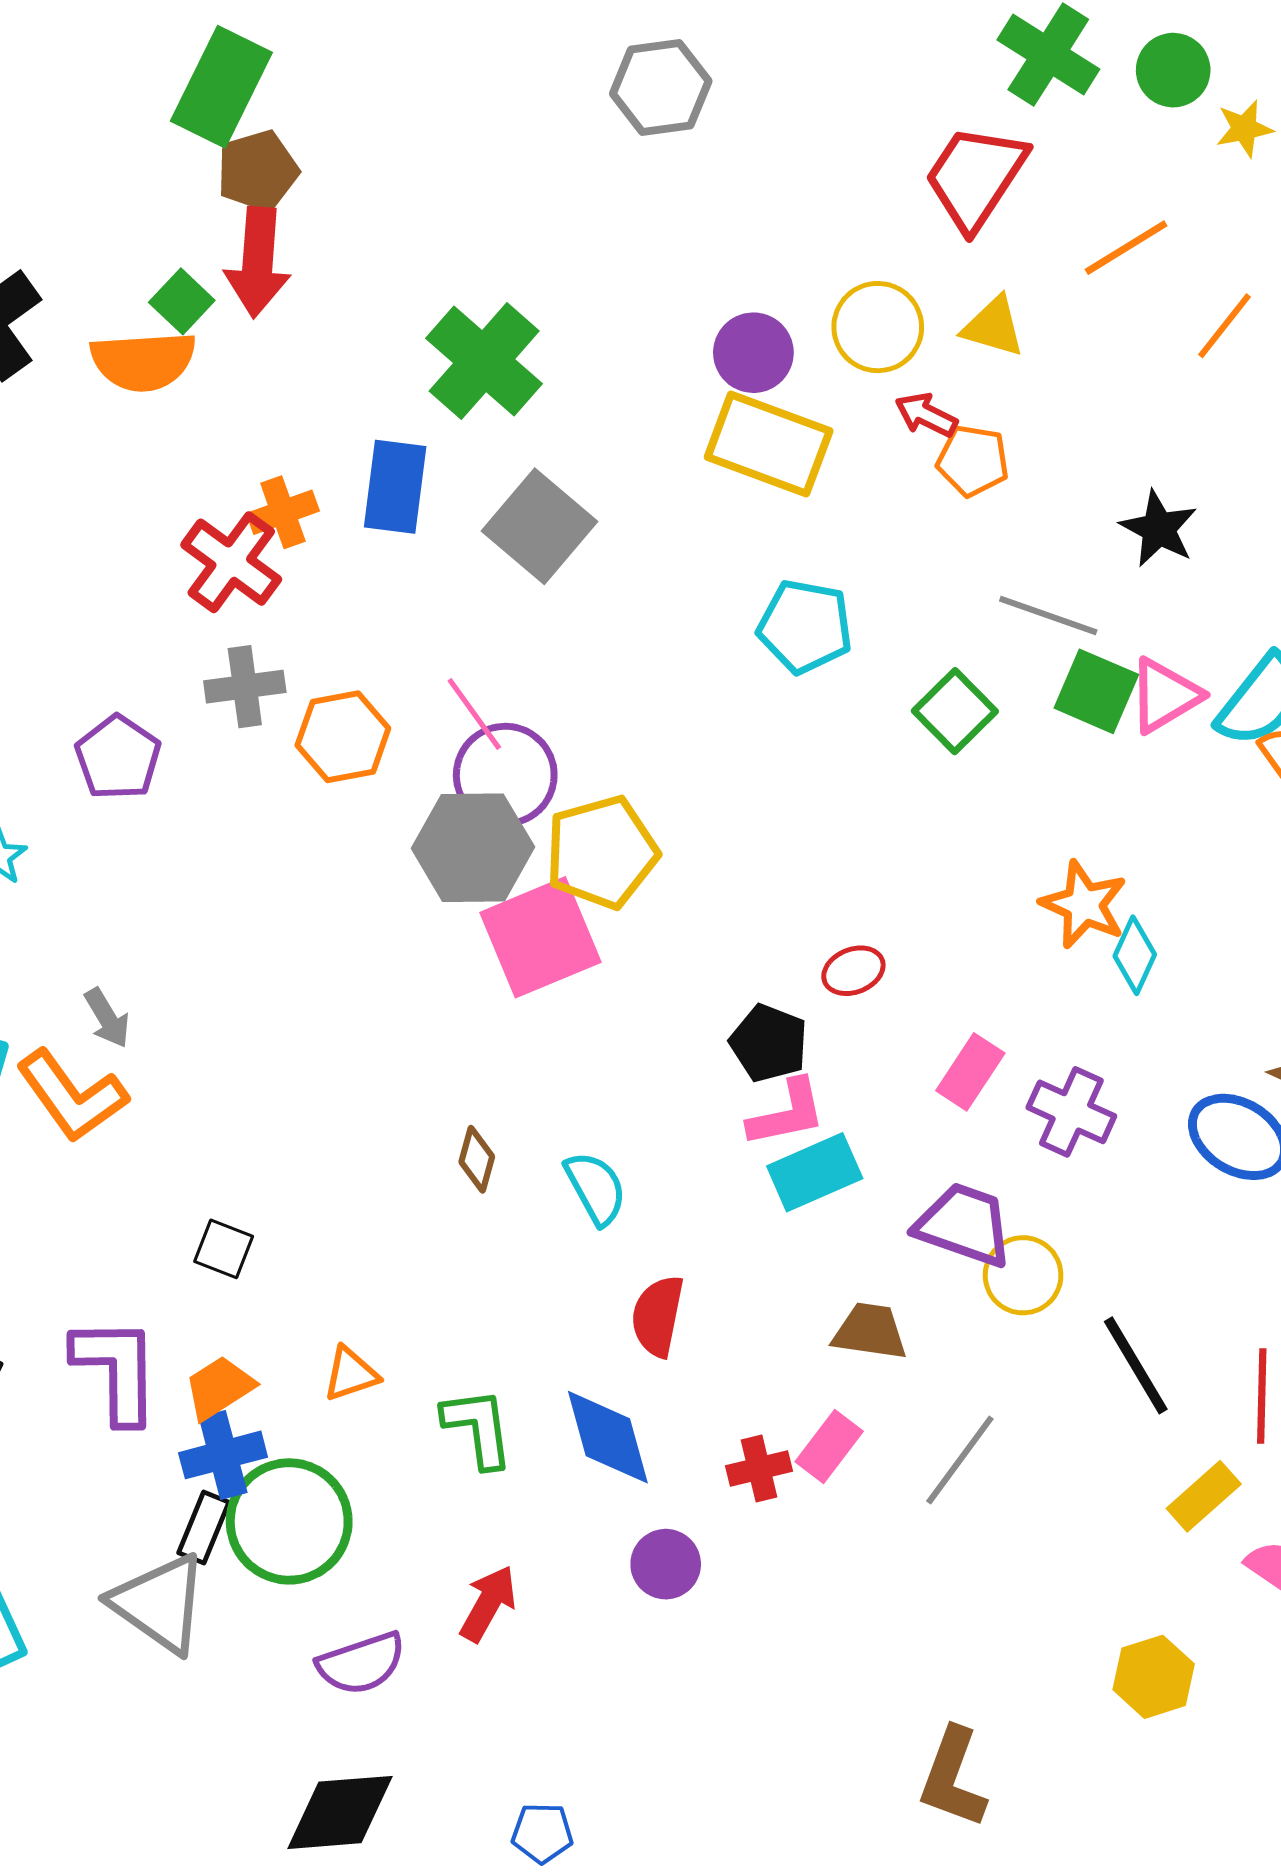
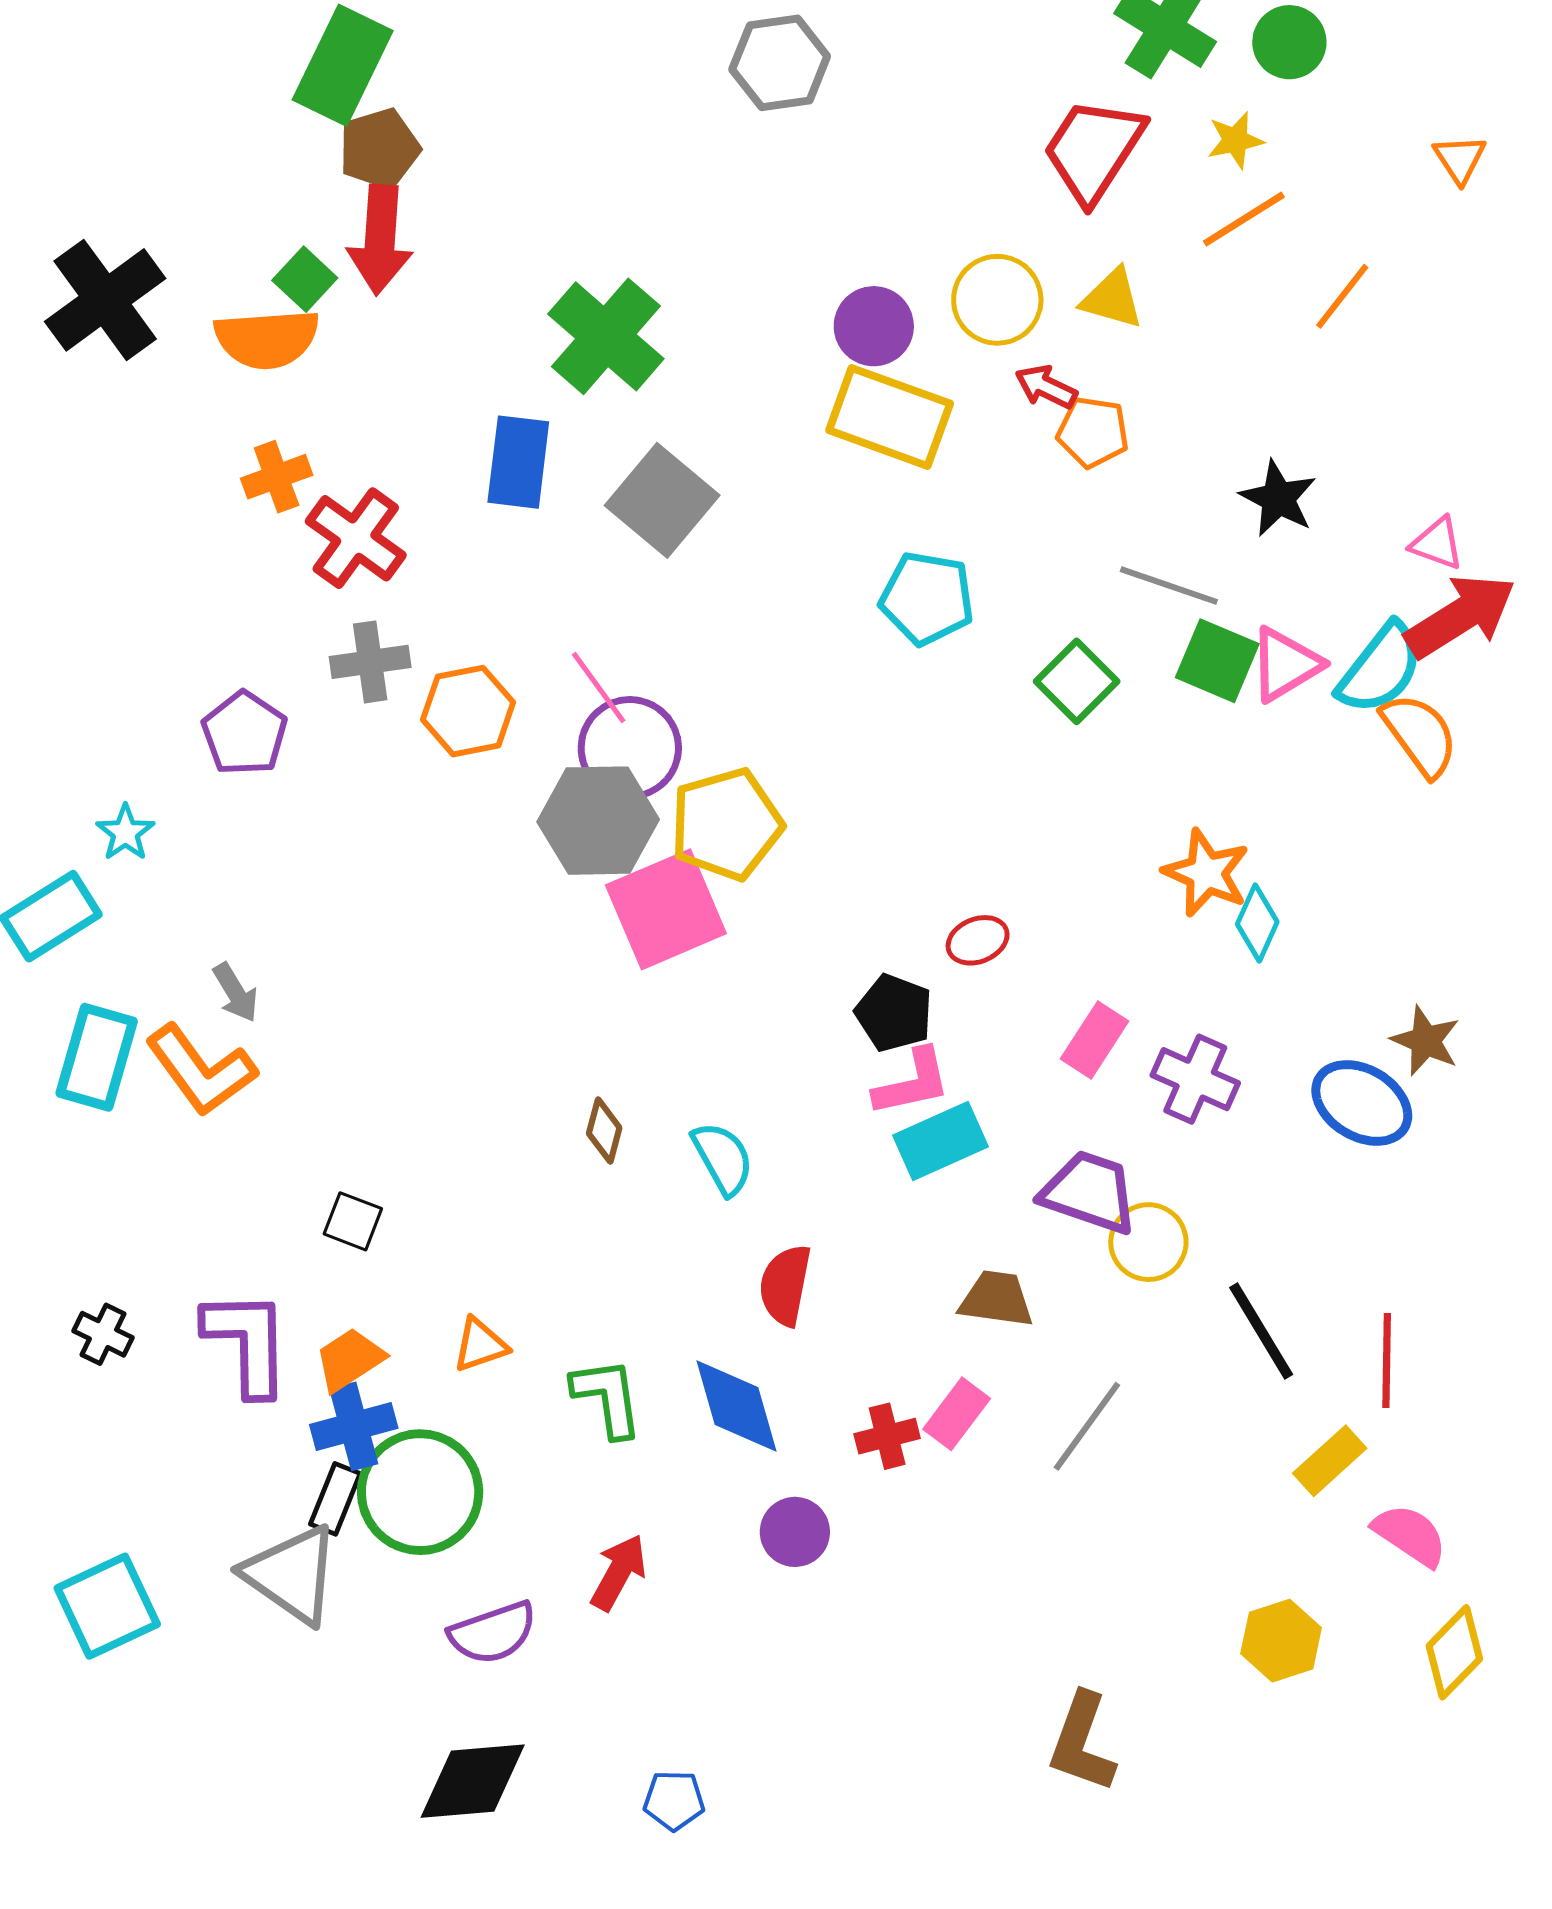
yellow star: (1244, 129) -> (1235, 140), moved
orange cross: (283, 512) -> (277, 477), moved

